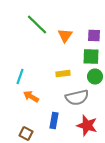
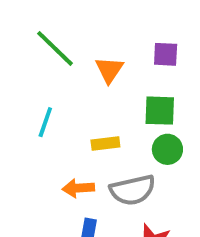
purple square: (94, 36) -> (166, 54), moved
cyan line: (20, 77) -> (45, 122), moved
orange arrow: (31, 97) -> (78, 188), moved, turned -35

